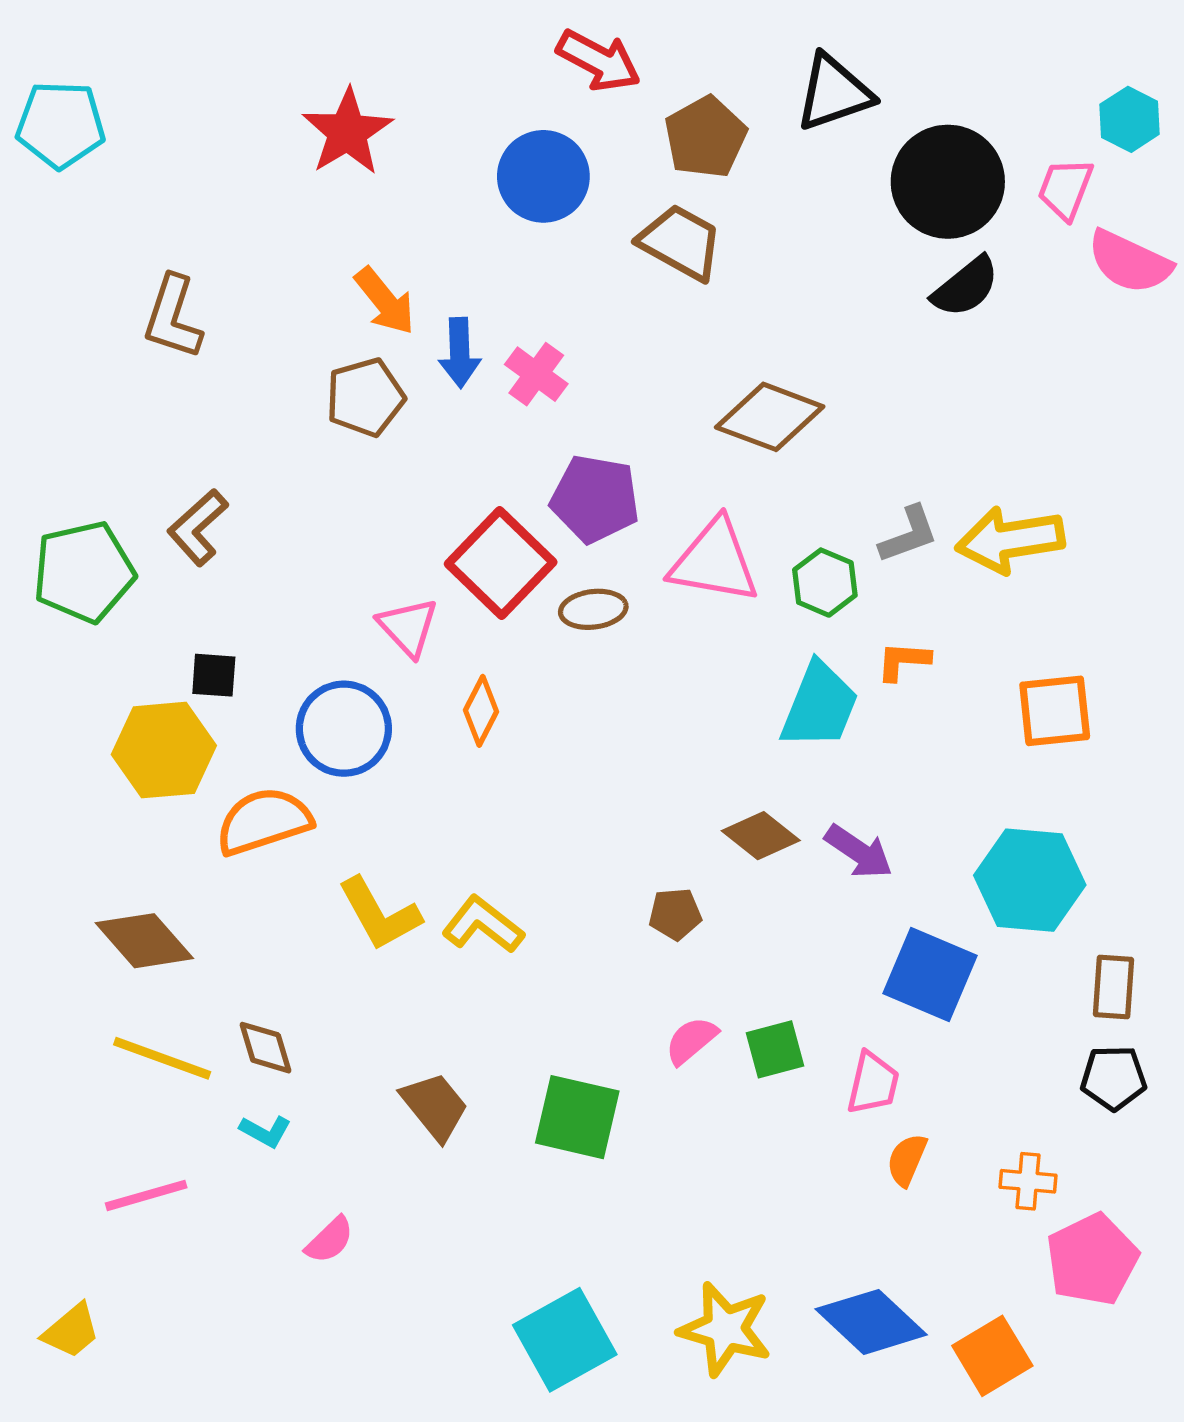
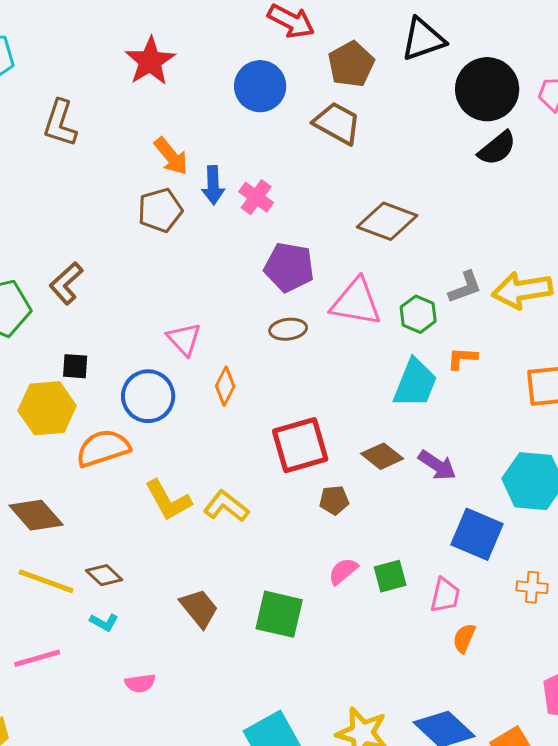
brown L-shape: (173, 317) -> (60, 123), moved
red square: (501, 563) -> (300, 445), moved, turned 30
brown diamond: (265, 1048) -> (104, 575), turned -30
orange cross: (1028, 1181) -> (532, 587), moved
pink semicircle: (330, 1240) -> (140, 683), turned 36

